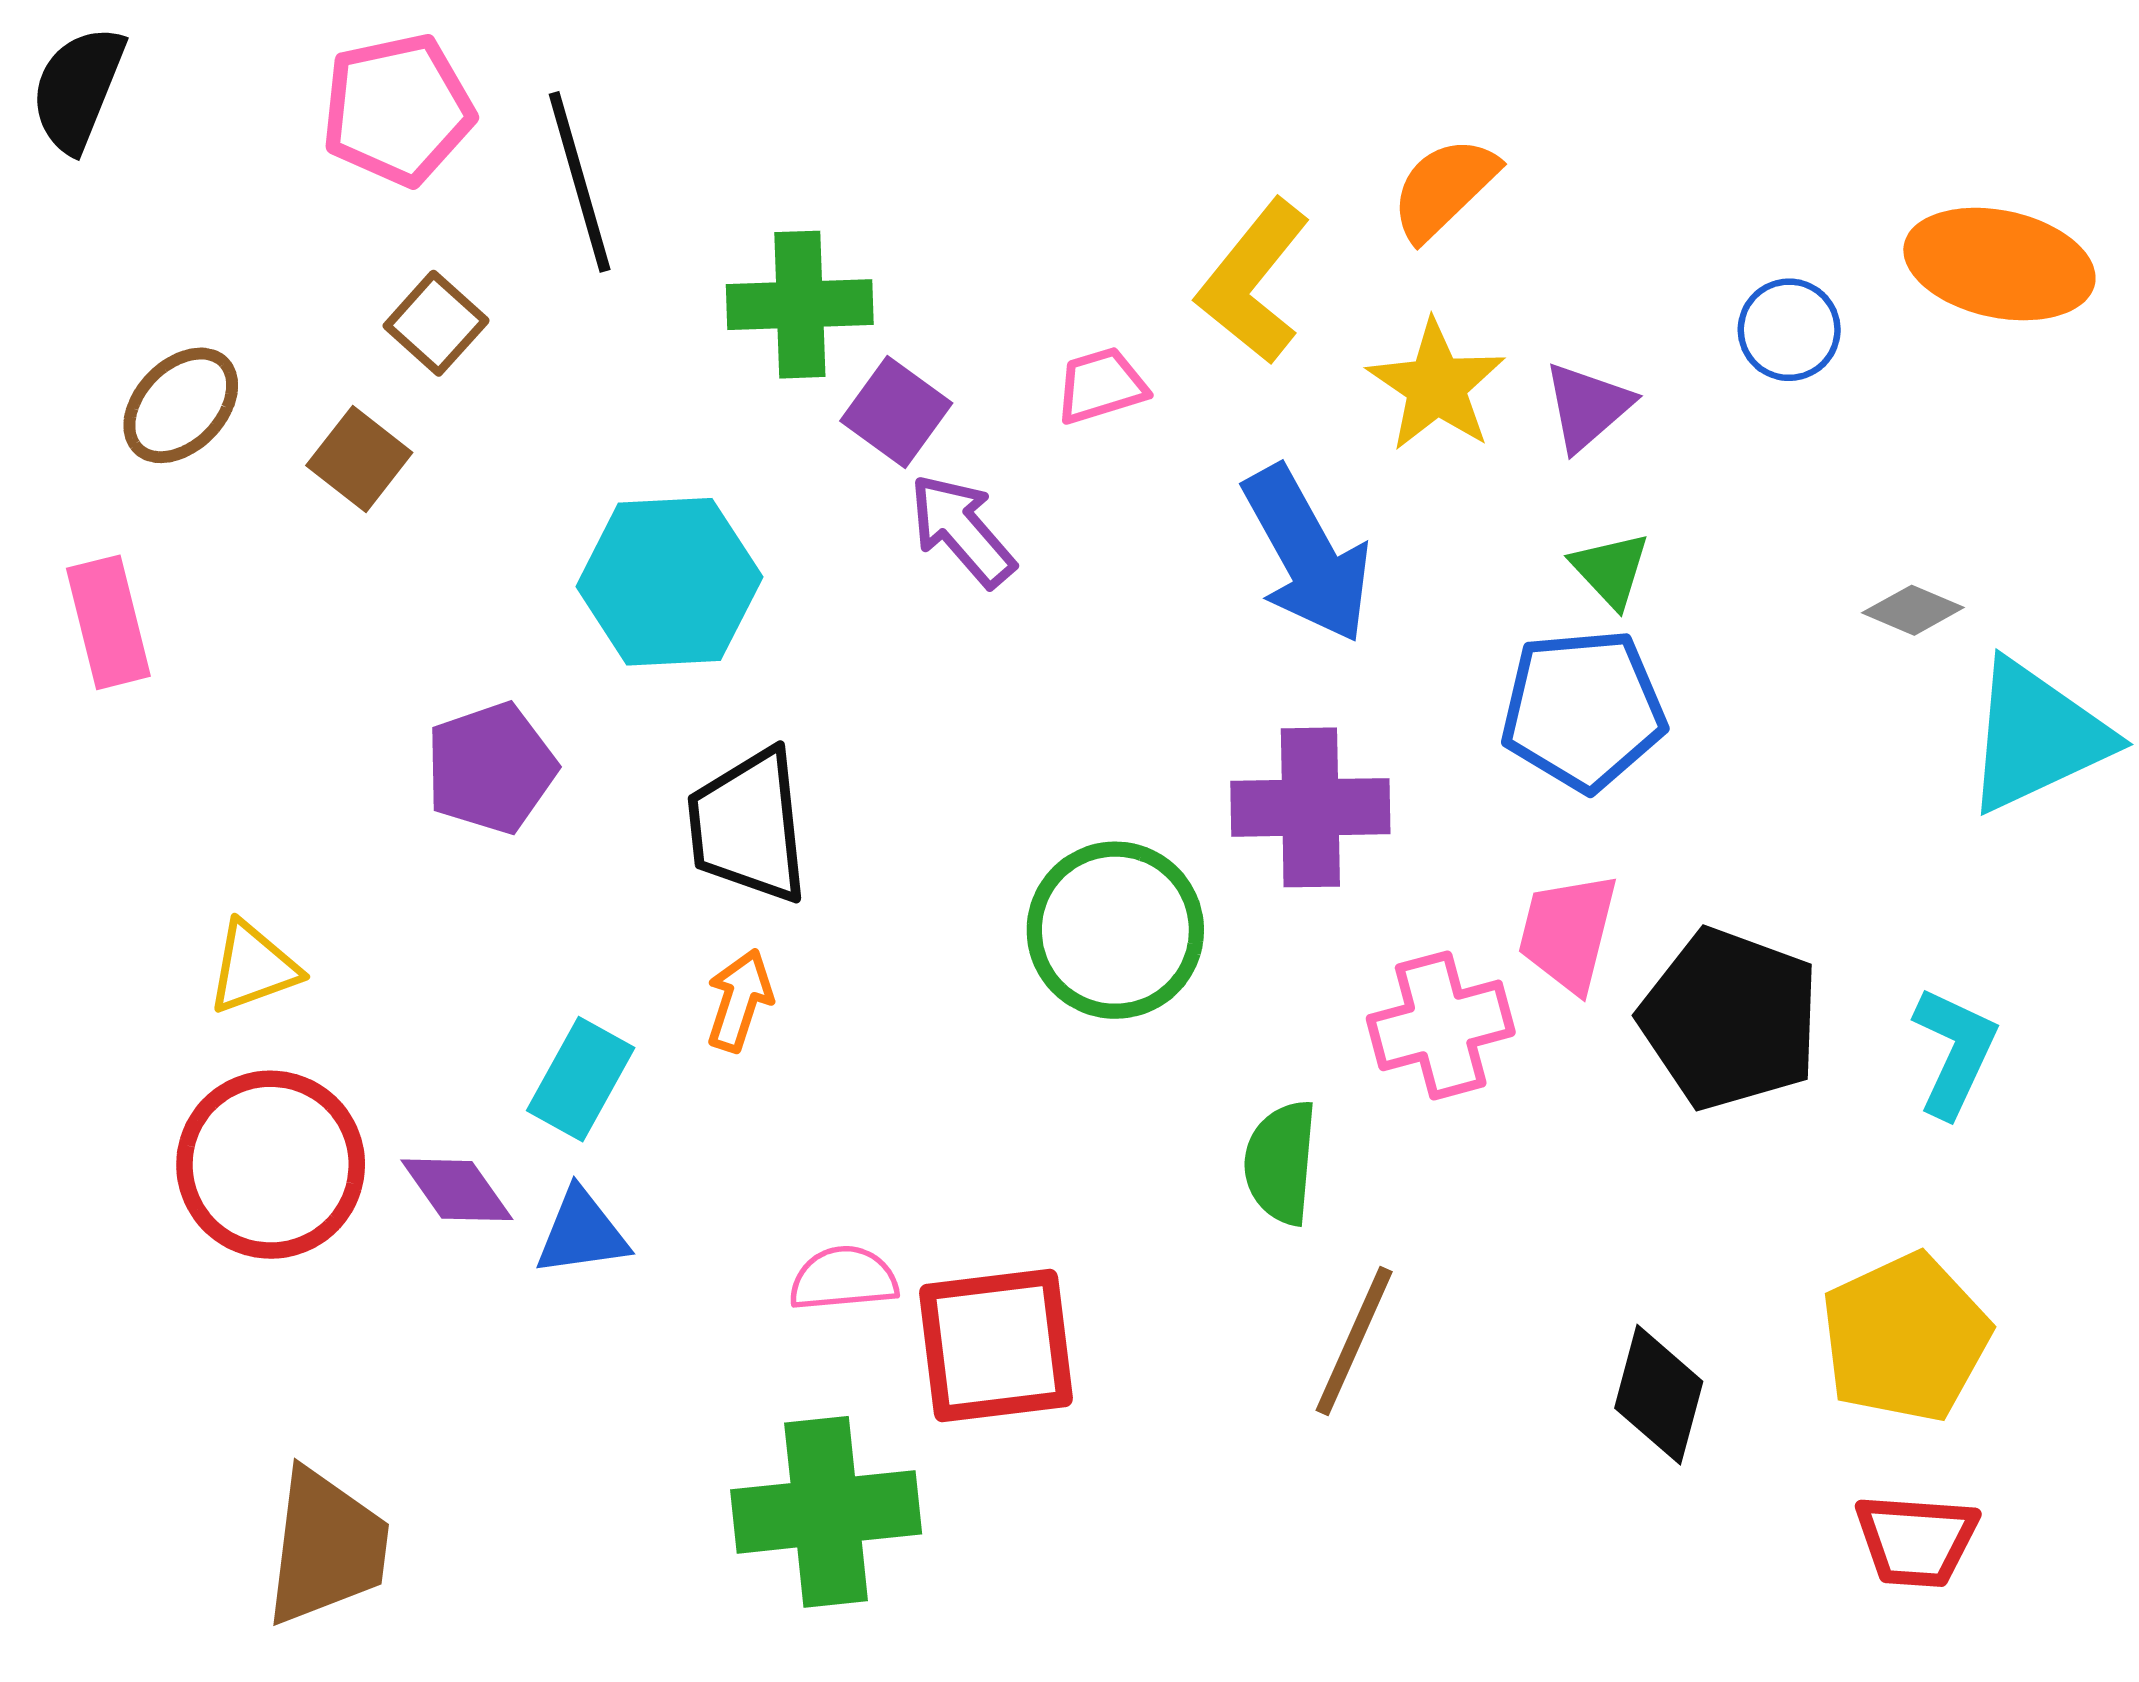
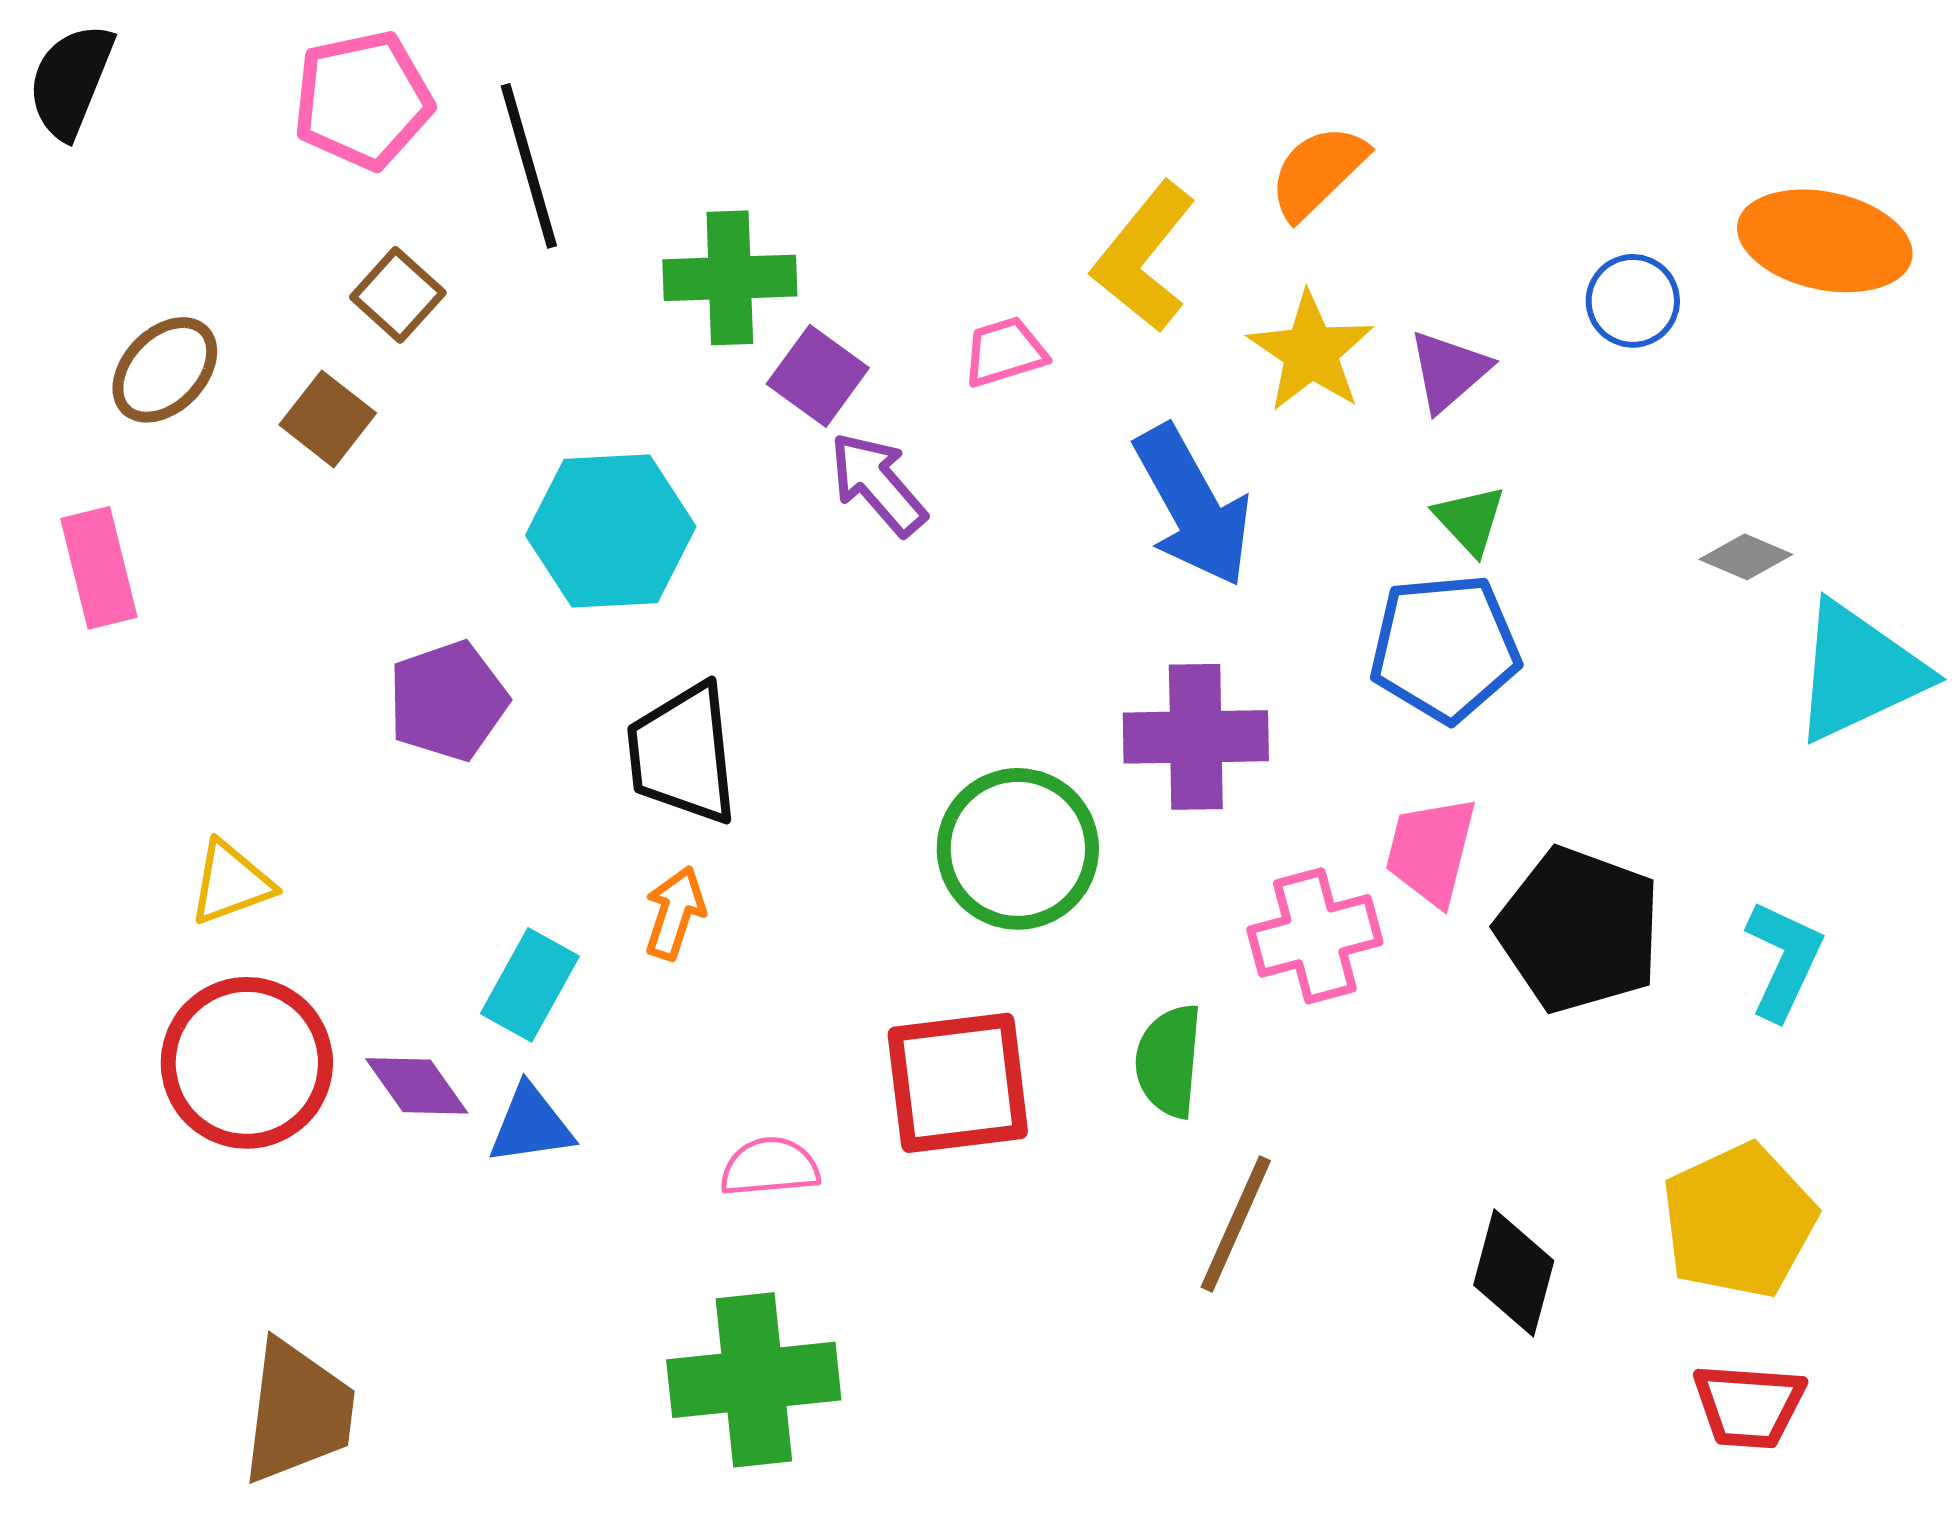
red square: (996, 1345) -> (958, 1083), moved

